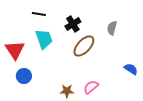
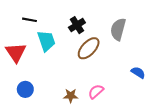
black line: (39, 14) -> (30, 20), moved
gray semicircle: (112, 28) -> (118, 29), size x1.5
blue circle: (24, 76) -> (25, 89), moved

